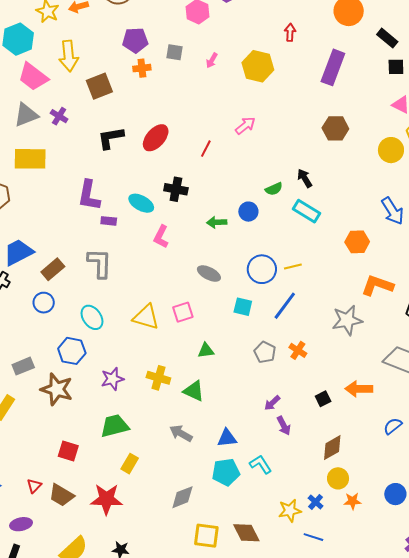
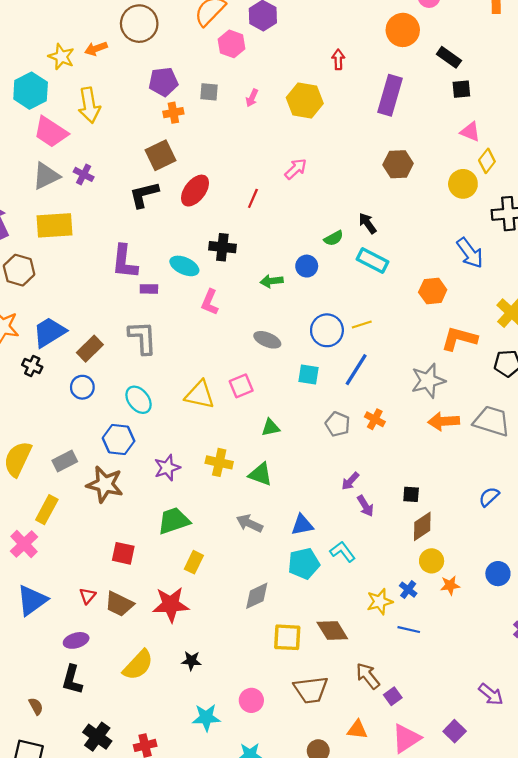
brown square: (99, 86) -> (161, 155), moved
orange arrow: (359, 389) -> (444, 421), moved
black square: (323, 399) -> (411, 494), moved, turned 35

